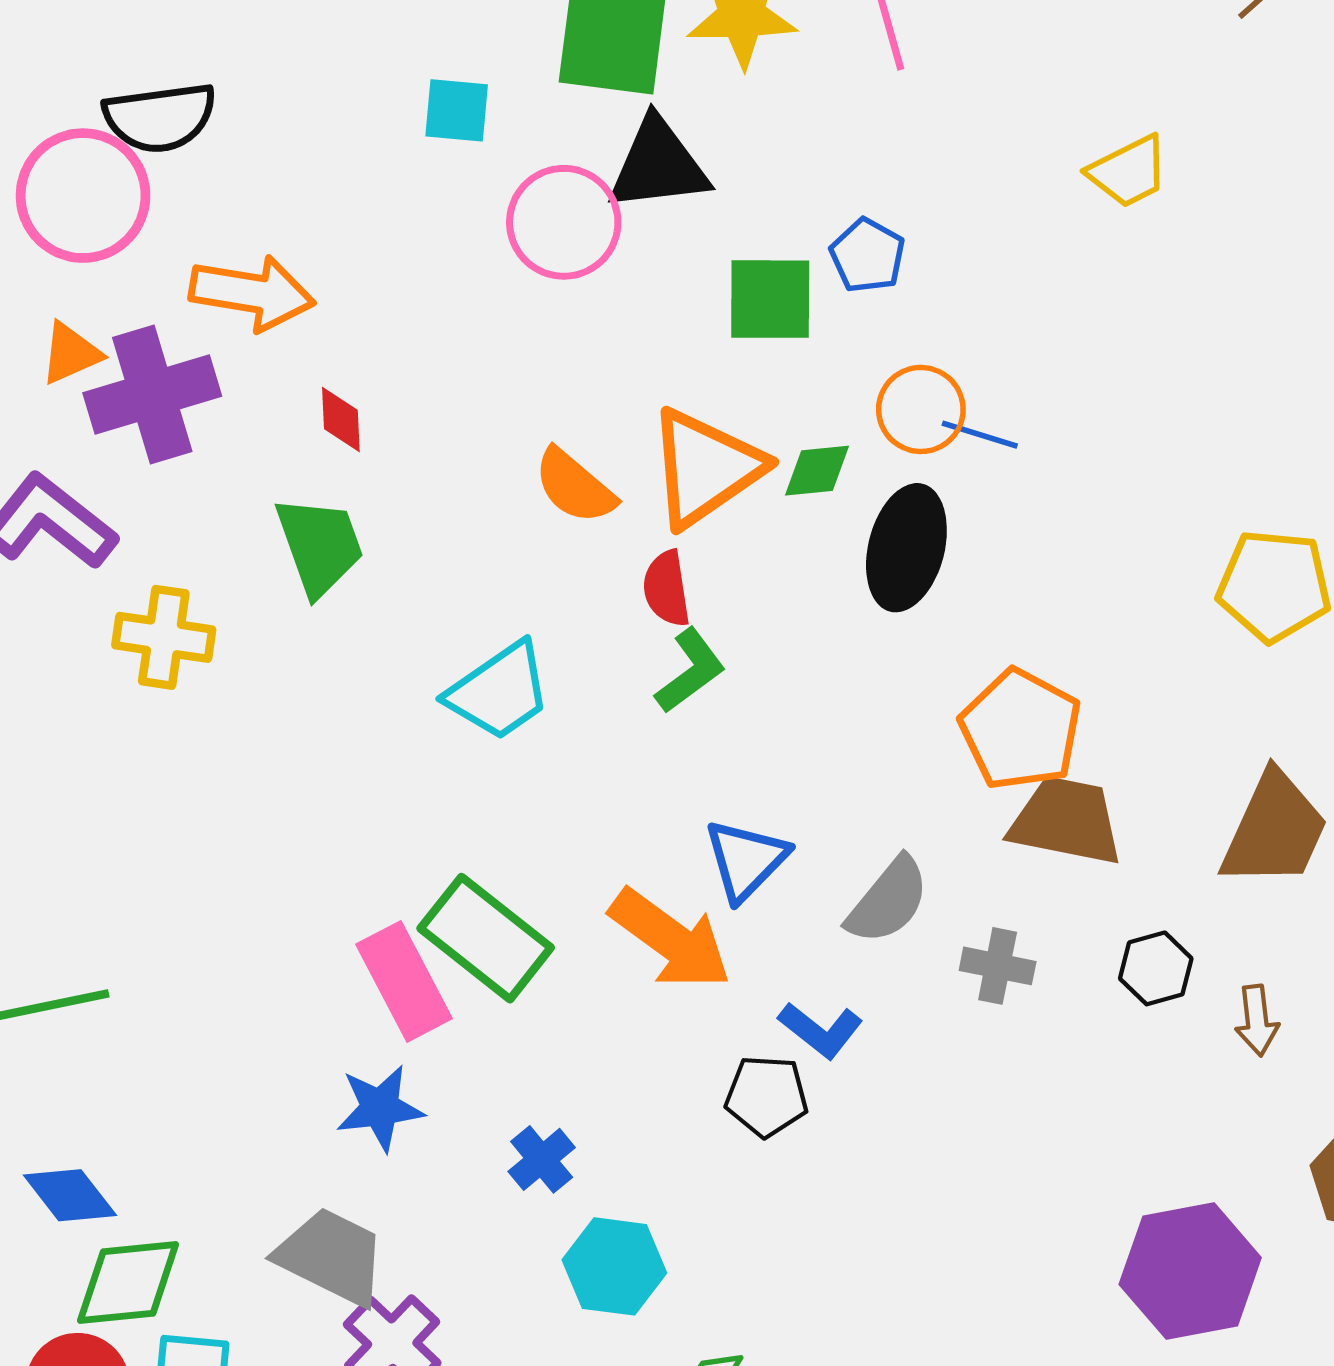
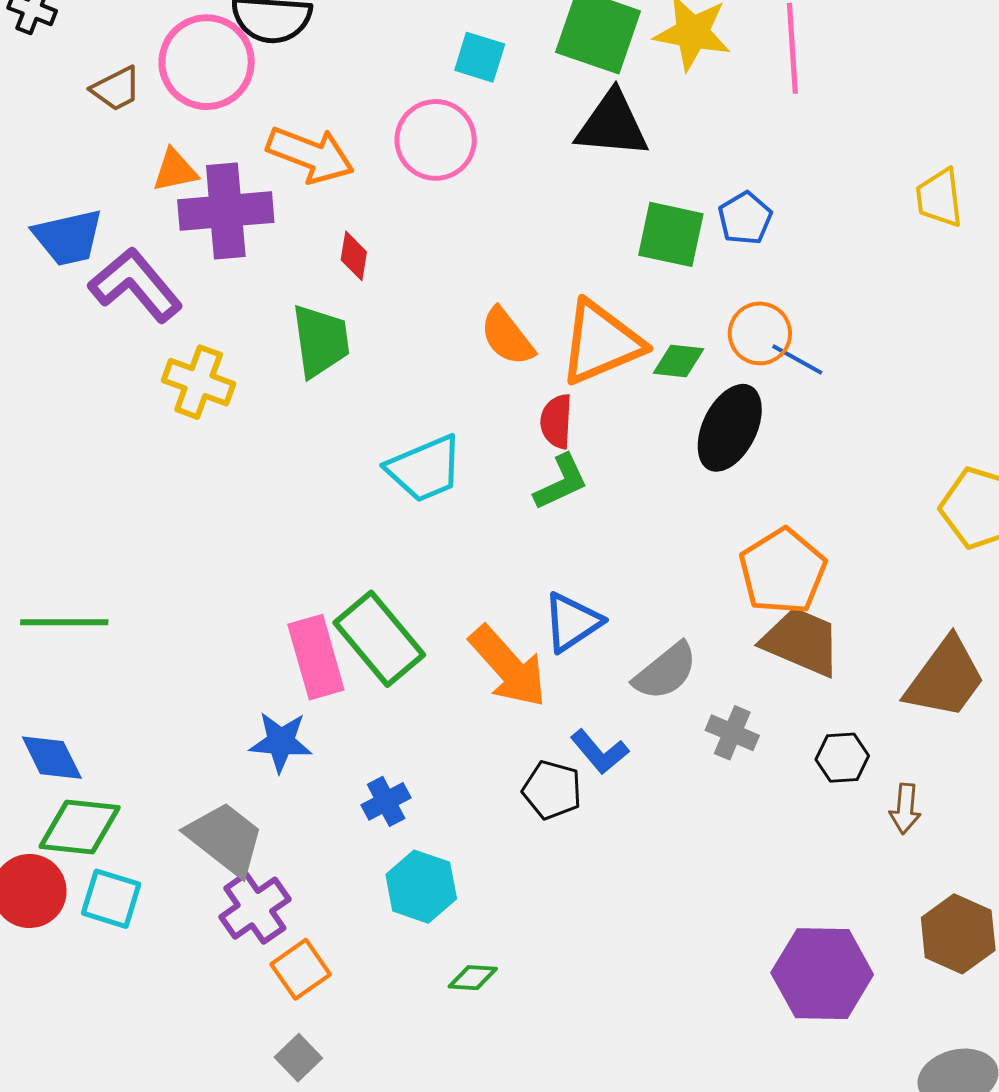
yellow trapezoid: (1128, 172) -> (939, 198), turned 98
pink circle: (564, 222) -> (436, 140), moved

